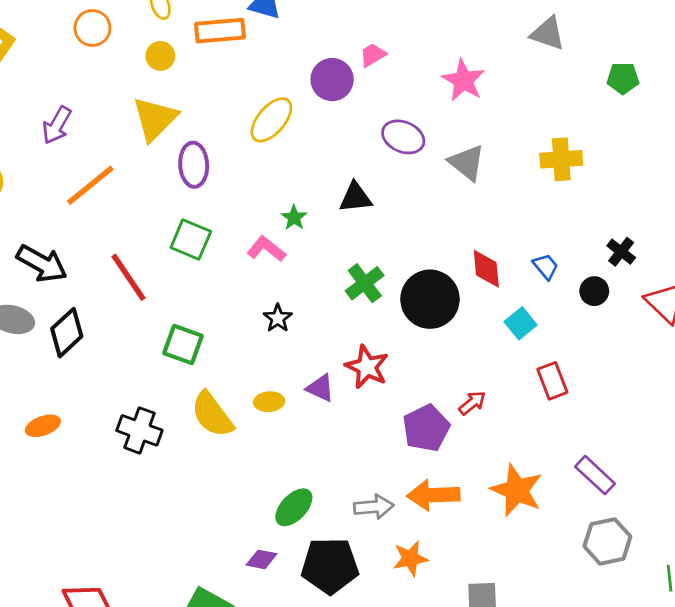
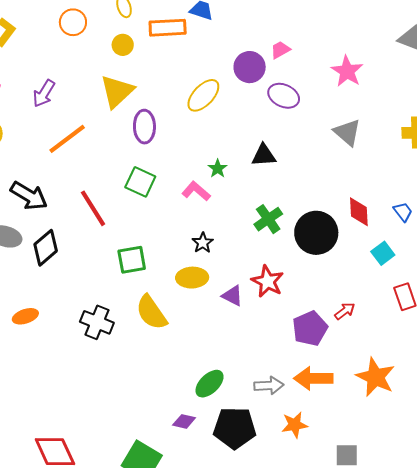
purple ellipse: (403, 137) -> (284, 96), moved
green square: (183, 345) -> (132, 260), turned -32
yellow ellipse: (269, 402) -> (192, 278), moved, size x1.4

